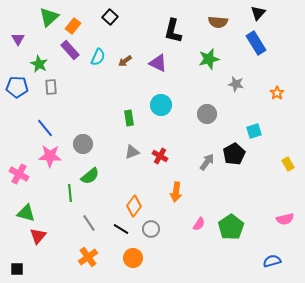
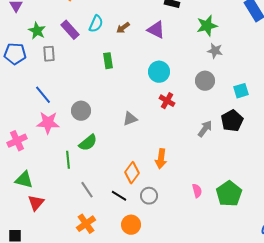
purple rectangle: (70, 50) -> (70, 30), moved
gray star: (236, 84) -> (215, 51), moved
green rectangle: (129, 118) -> (108, 61), moved
cyan square: (254, 131) -> (241, 91), moved
red cross: (160, 156) -> (167, 101), moved
pink cross: (19, 174) -> (17, 141), turned 36
orange arrow: (176, 192) -> (161, 159), moved
pink semicircle: (199, 224) -> (197, 191), turned -48

